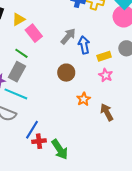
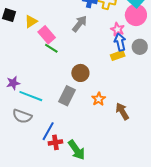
gray arrow: (68, 36) -> (80, 24), moved
blue arrow: (84, 45) -> (120, 42), moved
green line: (21, 53) -> (51, 48), moved
gray rectangle: (17, 72) -> (67, 96), moved
pink star: (106, 75) -> (118, 29), moved

